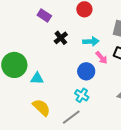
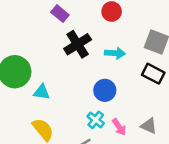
black cross: (61, 38) -> (78, 44), size x1.5
pink arrow: (101, 58) -> (119, 127), moved

